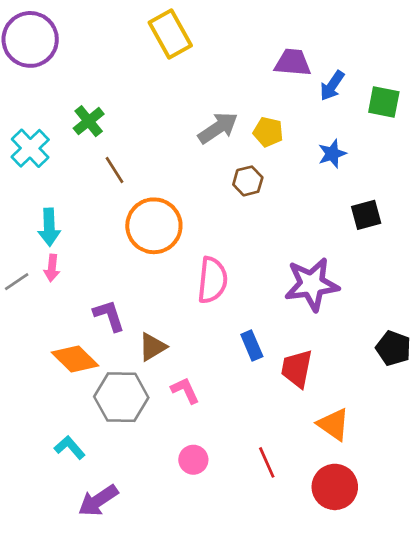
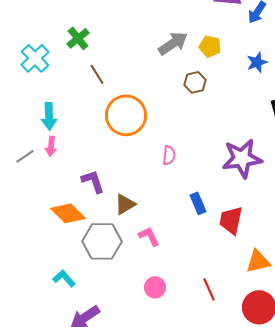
pink semicircle: (212, 280) -> (169, 155), size x0.6
orange triangle: (333, 424) -> (258, 261), turned -48

